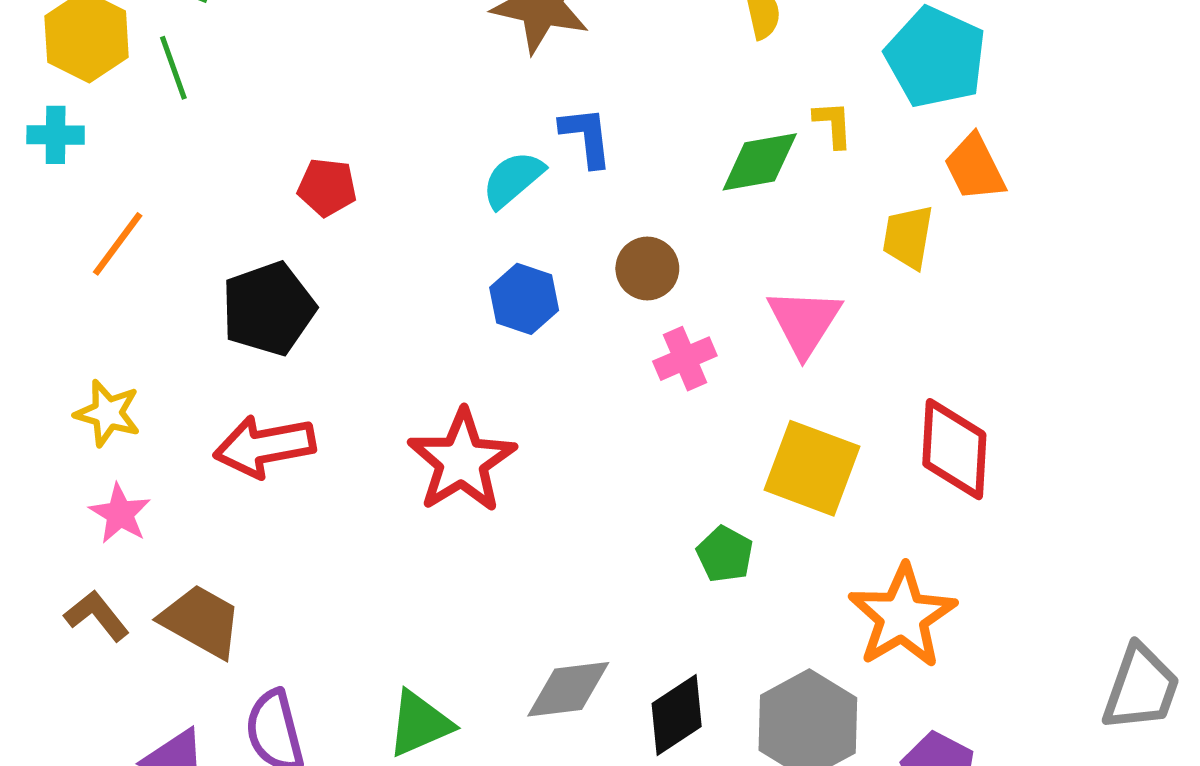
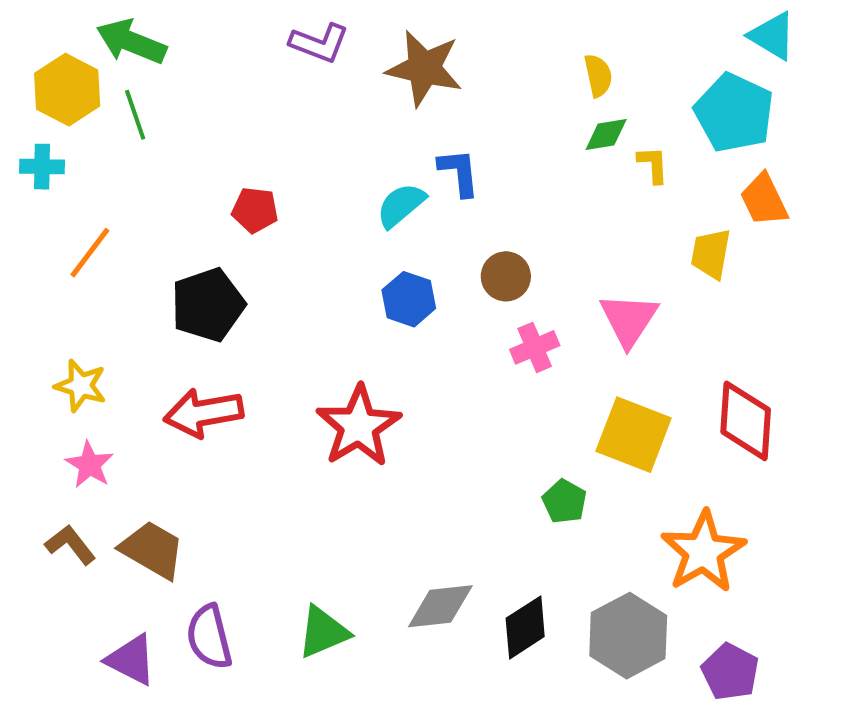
green diamond: (760, 162) -> (606, 135), moved, size x0.7

